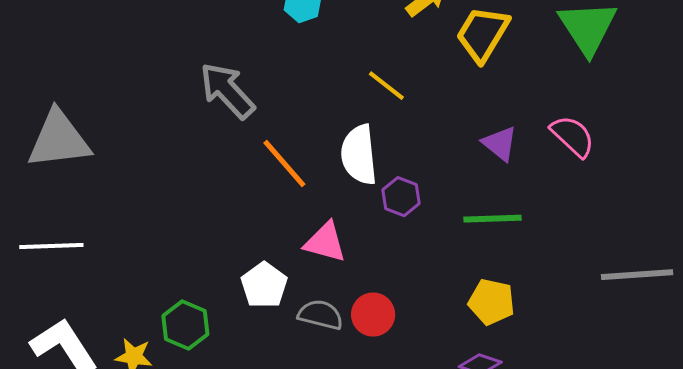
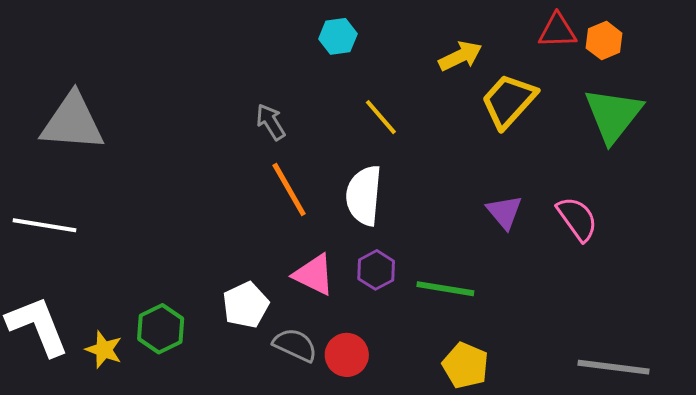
yellow line: (386, 86) -> (381, 117), moved
gray arrow: (227, 91) -> (271, 122), moved, size x0.6
purple hexagon: (401, 197) -> (376, 270), moved
green line: (493, 219) -> (445, 289), moved

